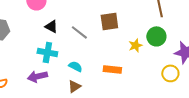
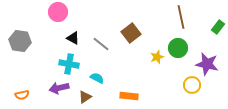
brown square: (109, 21) -> (131, 33), turned -30
orange rectangle: (112, 69) -> (129, 96), moved
brown triangle: (74, 86) -> (85, 97), moved

